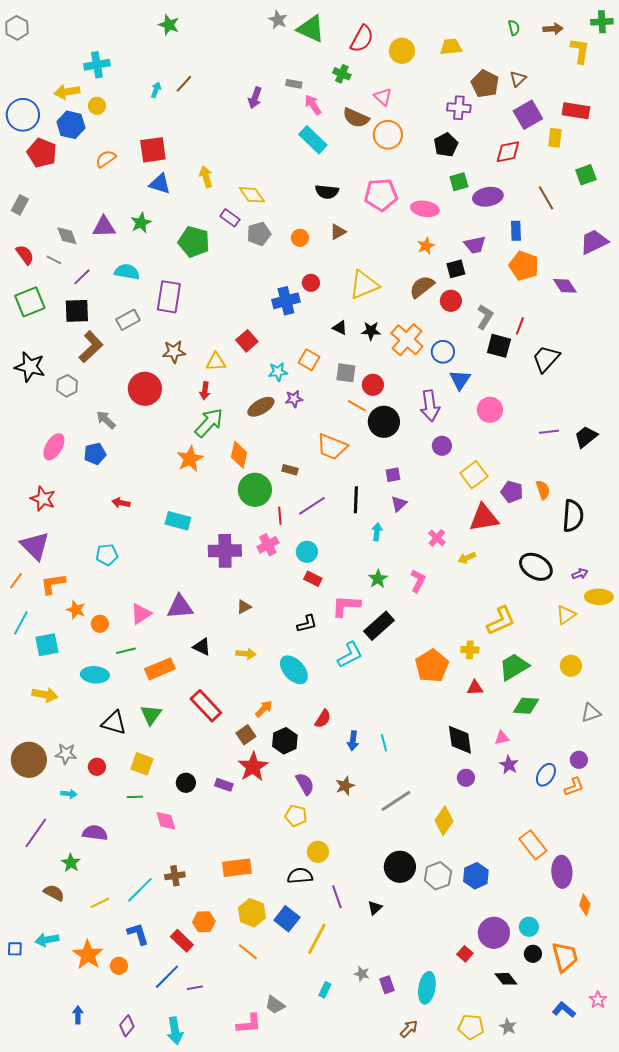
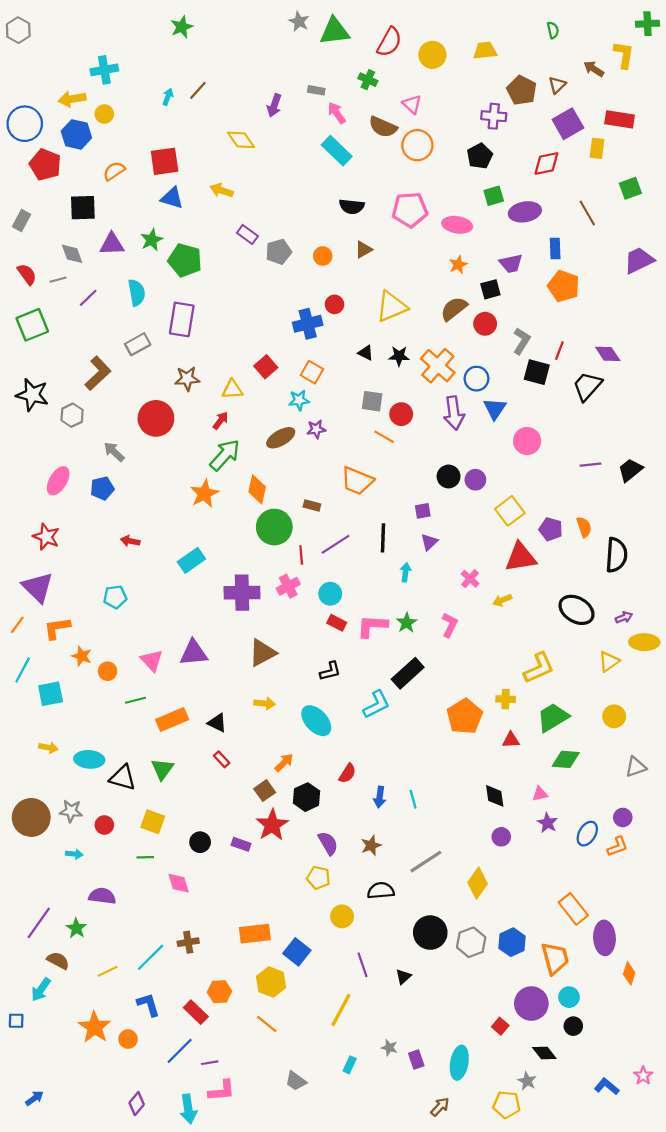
green star: (169, 25) -> (182, 27), turned 30
green triangle: (311, 29) -> (335, 31), turned -32
brown arrow: (553, 29) -> (594, 69), moved, turned -144
yellow arrow: (206, 177) -> (222, 190), turned -55
yellow diamond: (252, 195) -> (241, 140), moved
green pentagon: (194, 242) -> (185, 260), moved
gray line: (54, 260) -> (58, 280), turned -42
cyan semicircle: (127, 272) -> (137, 293), turned 70
purple diamond: (565, 286) -> (608, 354), moved
black square: (77, 311) -> (83, 208), moved
orange square: (309, 360) -> (312, 372), moved
red arrow: (205, 391) -> (221, 421), turned -150
purple arrow: (430, 406) -> (454, 413), moved
black circle: (384, 422) -> (449, 476), moved, size x0.7
cyan rectangle: (178, 521) -> (191, 560), turned -50
pink L-shape: (346, 606) -> (372, 626), moved
brown triangle: (244, 607) -> (262, 653), size x1.8
pink triangle: (141, 614) -> (152, 660), turned -40
black triangle: (202, 647) -> (217, 723), moved
cyan ellipse: (95, 675) -> (89, 759), moved
yellow arrow: (45, 695) -> (48, 748), size x0.7
red rectangle: (206, 706) -> (222, 759), size x0.5
black diamond: (460, 740) -> (495, 796), size x0.7
purple line: (36, 833) -> (39, 923), moved
black semicircle: (300, 876) -> (381, 891), moved
blue square: (287, 919) -> (297, 952), moved
cyan arrow: (47, 940) -> (41, 990), moved, turned -45
orange trapezoid: (565, 957) -> (555, 958), moved
blue arrow: (78, 1015) -> (34, 1098), moved, turned 54
pink L-shape: (249, 1024) -> (222, 1091), moved
gray star: (508, 1027) -> (527, 1081), moved

